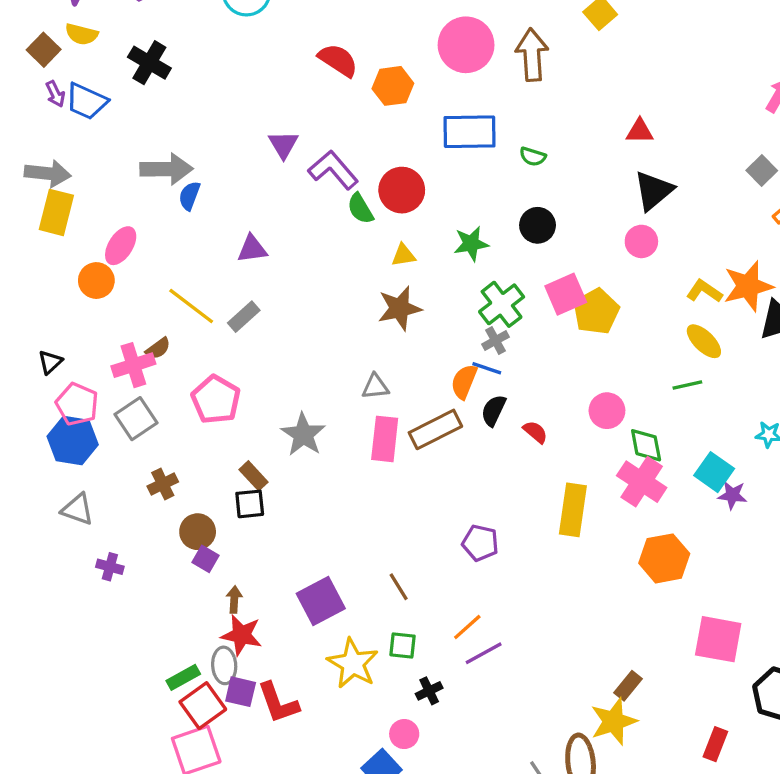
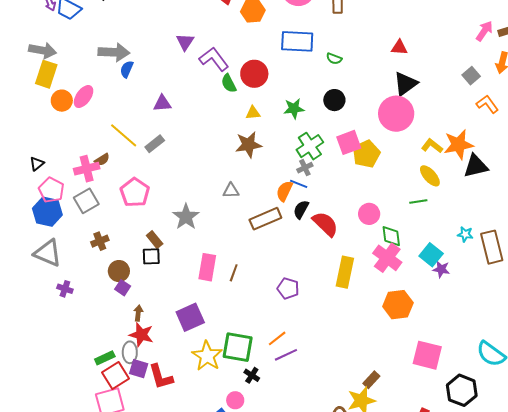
pink circle: (641, 241) -> (396, 114), size x1.8
orange circle: (96, 281) -> (62, 101), moved
red semicircle: (535, 432) -> (325, 224), size x1.8
pink rectangle: (385, 439) -> (207, 267), moved
gray triangle: (77, 509) -> (48, 253), size x1.4
brown line: (399, 587) -> (234, 273), moved, turned 48
green square: (403, 645) -> (238, 347), size x1.8
black cross: (429, 691) -> (252, 375), turned -35

